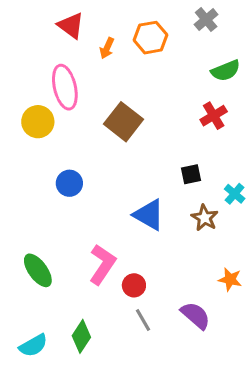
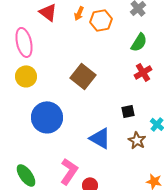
orange arrow: (107, 48) -> (79, 13), moved
green semicircle: (226, 71) -> (139, 42), moved, turned -36
pink ellipse: (65, 87) -> (24, 42), moved
blue circle: (69, 183) -> (47, 117), size x1.8

